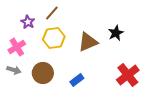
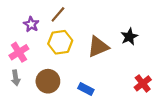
gray arrow: (14, 70) -> (16, 78), turned 64
red cross: (128, 75) -> (143, 83), size x0.7
blue rectangle: (77, 80) -> (86, 89), turned 64

